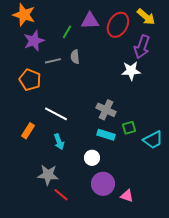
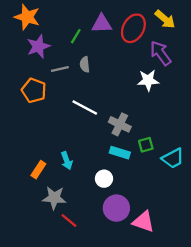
purple arrow: (142, 47) -> (161, 53), turned 125
white line: (56, 114) -> (85, 107), moved
orange rectangle: (28, 131) -> (38, 170), moved
pink triangle: (127, 196) -> (144, 222), size x1.5

